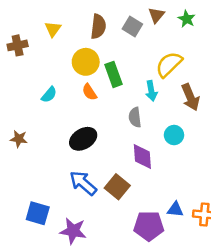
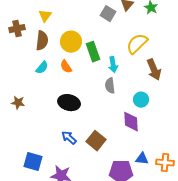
brown semicircle: (98, 27) -> (42, 41), moved
cyan arrow: (151, 91) -> (113, 65), moved
orange semicircle: (89, 92) -> (66, 67), moved
black ellipse: (83, 139) -> (69, 103), turned 45
purple diamond: (142, 156) -> (131, 122), moved
blue arrow: (83, 183) -> (69, 138), size x0.7

